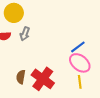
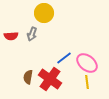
yellow circle: (14, 13) -> (44, 13), moved
blue line: (78, 47) -> (64, 58), moved

